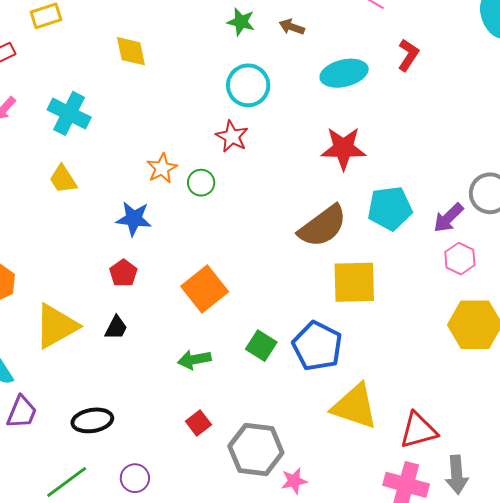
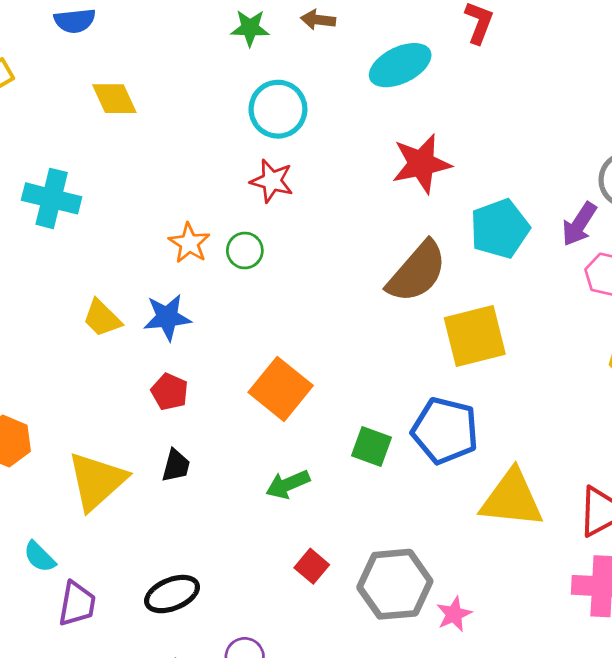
yellow trapezoid: (63, 179) -> (102, 318), moved

